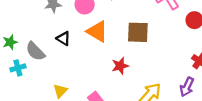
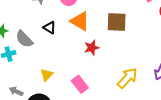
red star: (120, 66) -> (92, 48), moved

